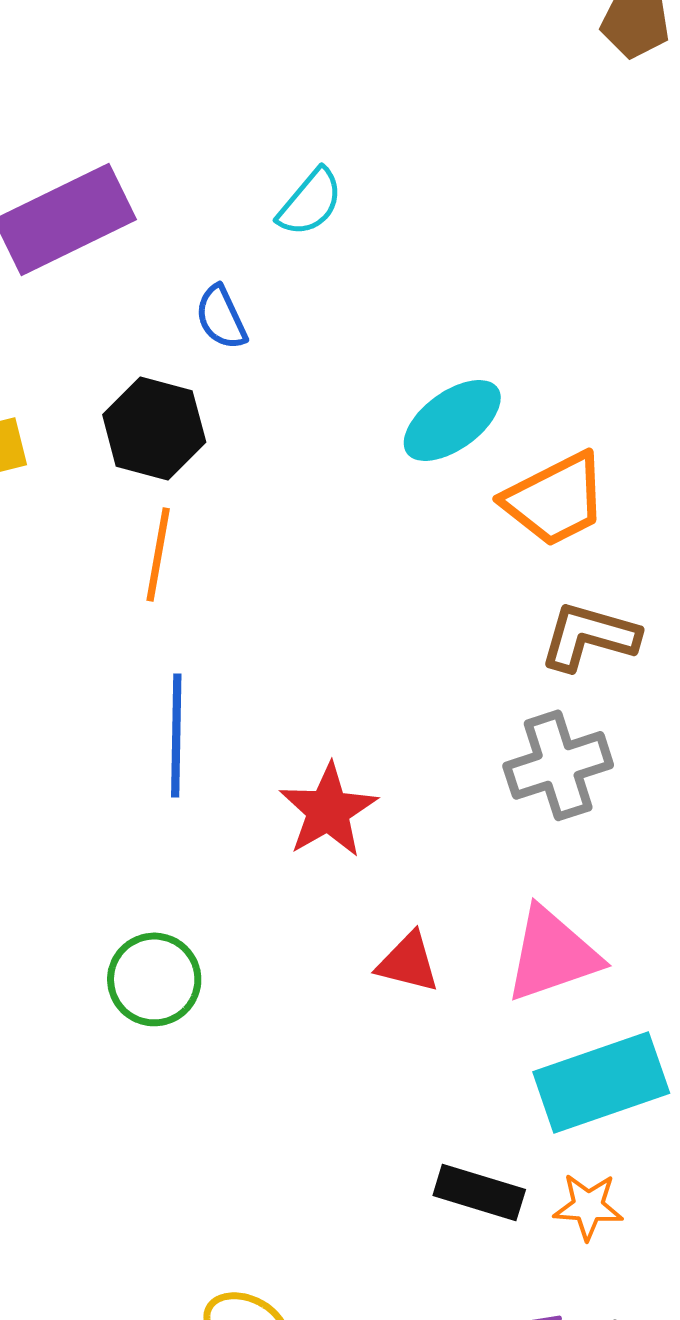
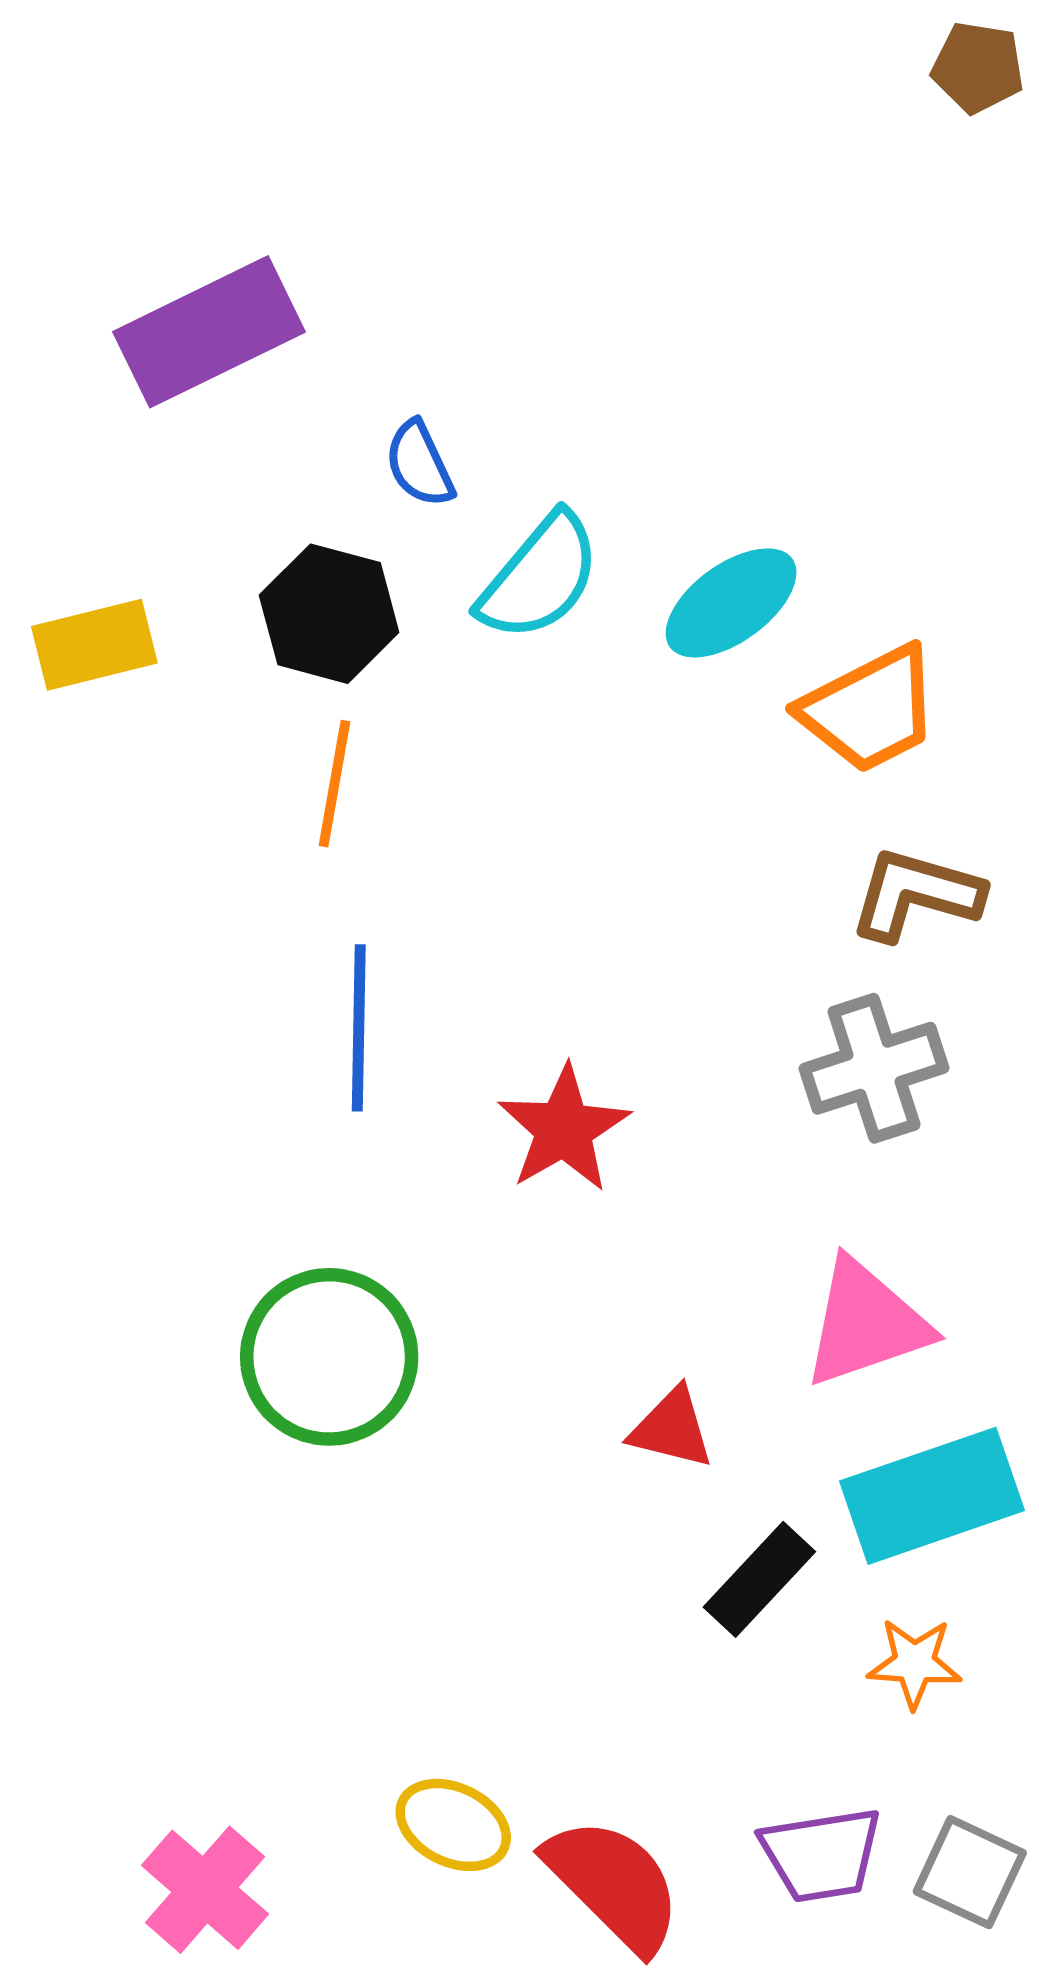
cyan semicircle: (310, 202) -> (540, 577), moved, size x1.4
red triangle: (408, 962) -> (672, 1428), moved
green circle: (154, 979) -> (329, 1357), size x1.4
black rectangle: (479, 1192) -> (759, 1579), moved, turned -64

